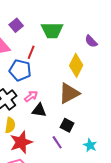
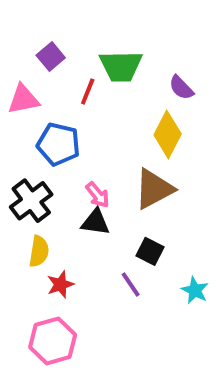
purple semicircle: (91, 41) -> (181, 88), moved
red line: (31, 52) -> (88, 92), moved
pink arrow: (31, 96) -> (97, 195), moved, turned 88
red star: (21, 142) -> (60, 284), size x0.6

